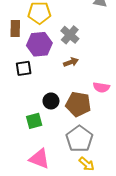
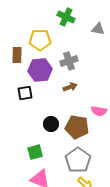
gray cross: (70, 35) -> (69, 61), turned 30
green square: (34, 121) -> (35, 152), moved

